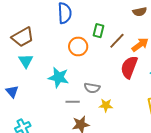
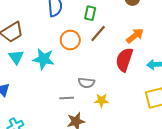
green rectangle: (98, 31) -> (90, 13), moved
brown line: (117, 41) -> (98, 34), moved
cyan star: (59, 77) -> (43, 59), moved

